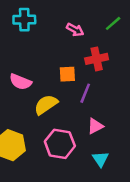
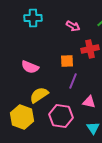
purple line: (85, 93) -> (73, 81), moved
yellow semicircle: (46, 105) -> (39, 95), moved
pink triangle: (95, 126) -> (89, 102), turned 40

